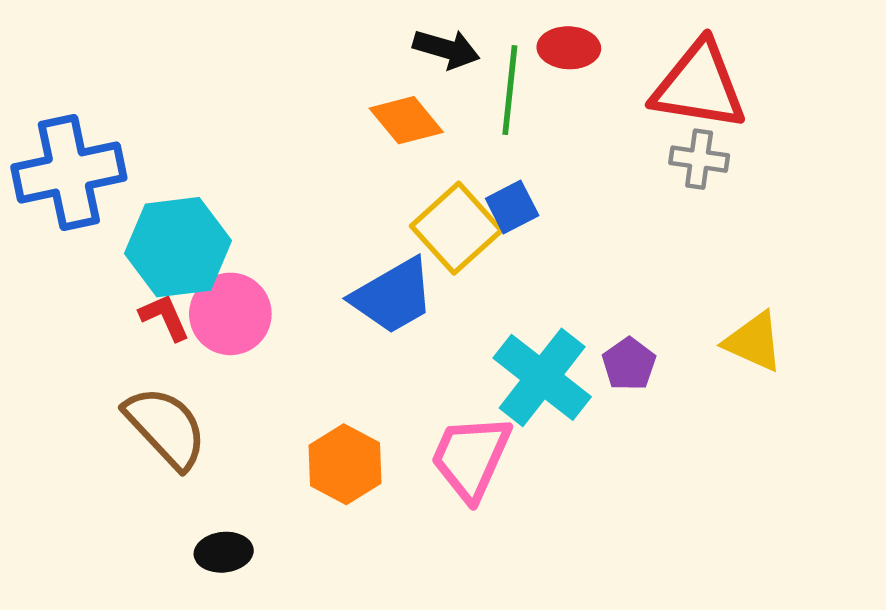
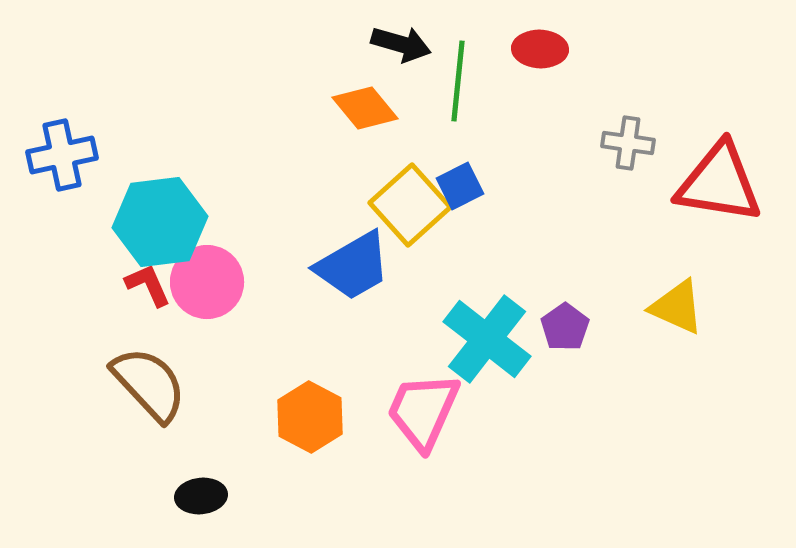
red ellipse: (569, 48) -> (540, 49), moved
red triangle: (699, 86) -> (719, 183), moved
blue cross: (69, 172) -> (62, 155), size x0.7

